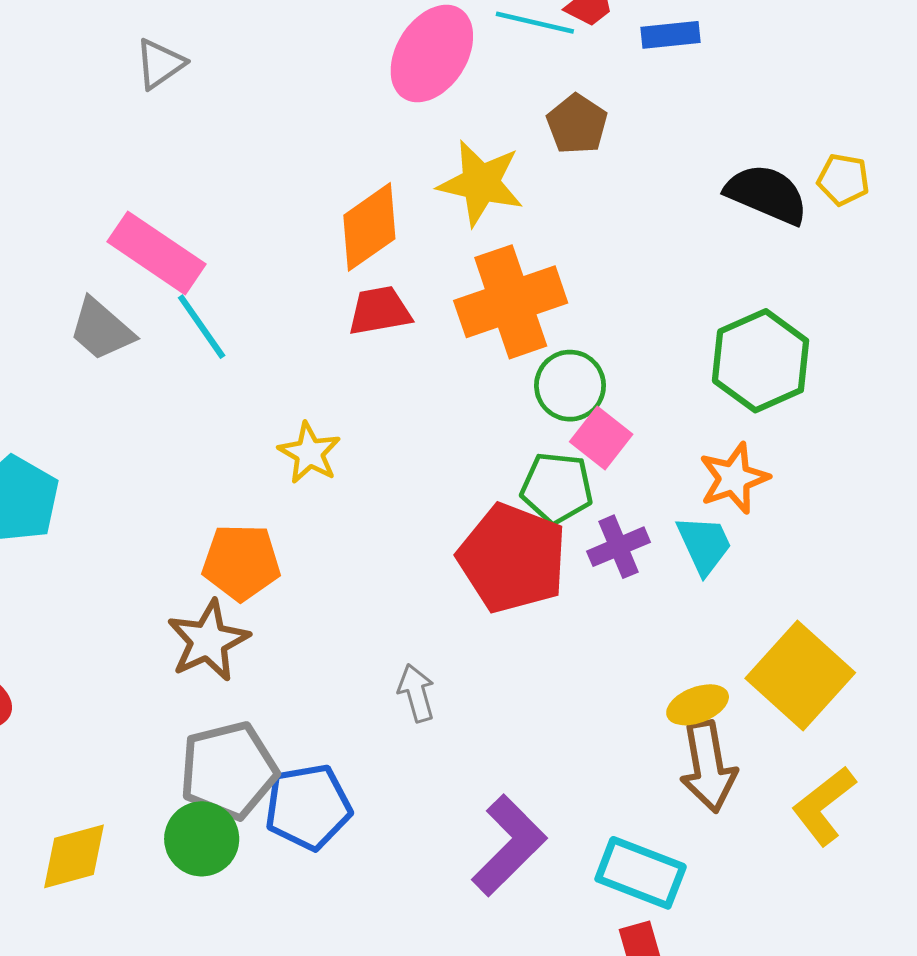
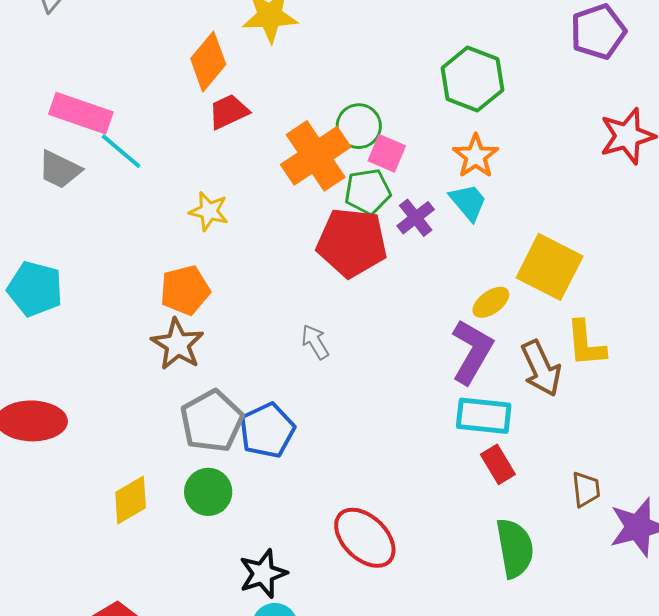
orange cross: (511, 302) -> (316, 156), moved
brown arrow: (708, 767) -> (541, 368), moved
yellow L-shape: (824, 806) -> (586, 344), turned -42
green circle: (202, 839) -> (208, 492), moved
purple L-shape: (509, 845) -> (472, 352), moved

